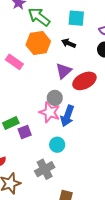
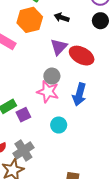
red ellipse: (84, 81) -> (82, 56), turned 60
blue arrow: (67, 116) -> (79, 94), moved
gray cross: (45, 169) -> (23, 151), moved

